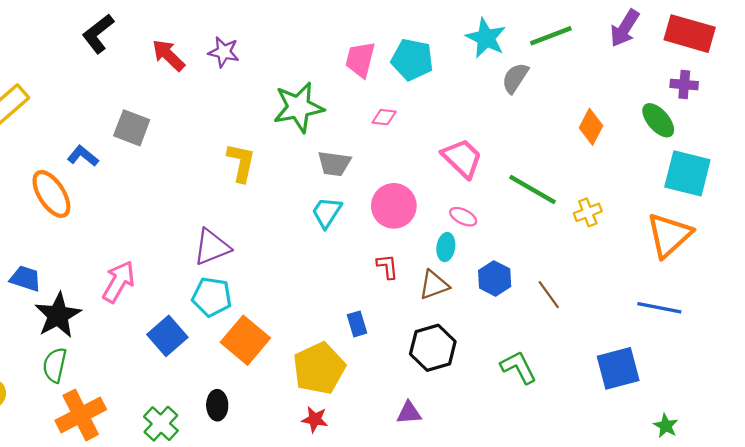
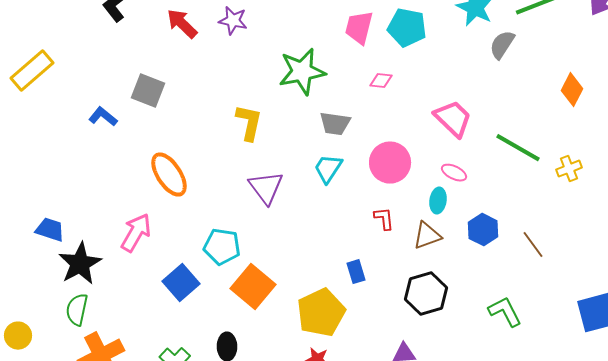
orange ellipse: (51, 194) -> (169, 175), moved
purple triangle: (212, 247) -> (266, 188), moved, turned -45

